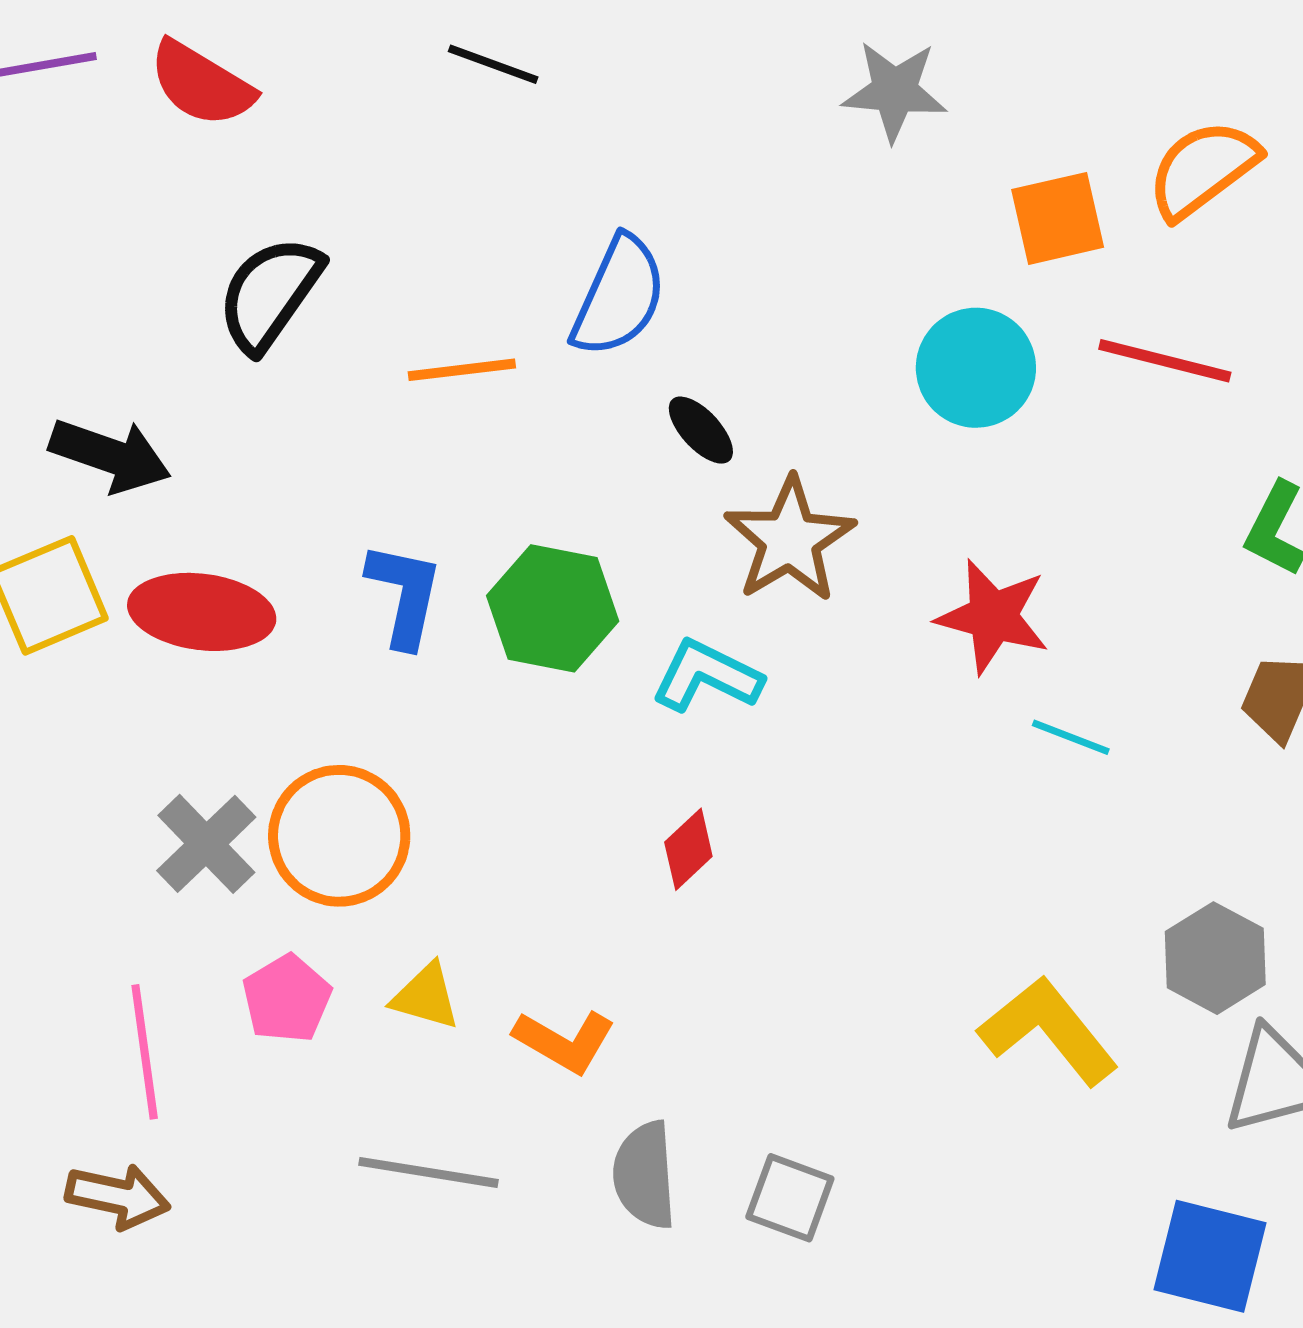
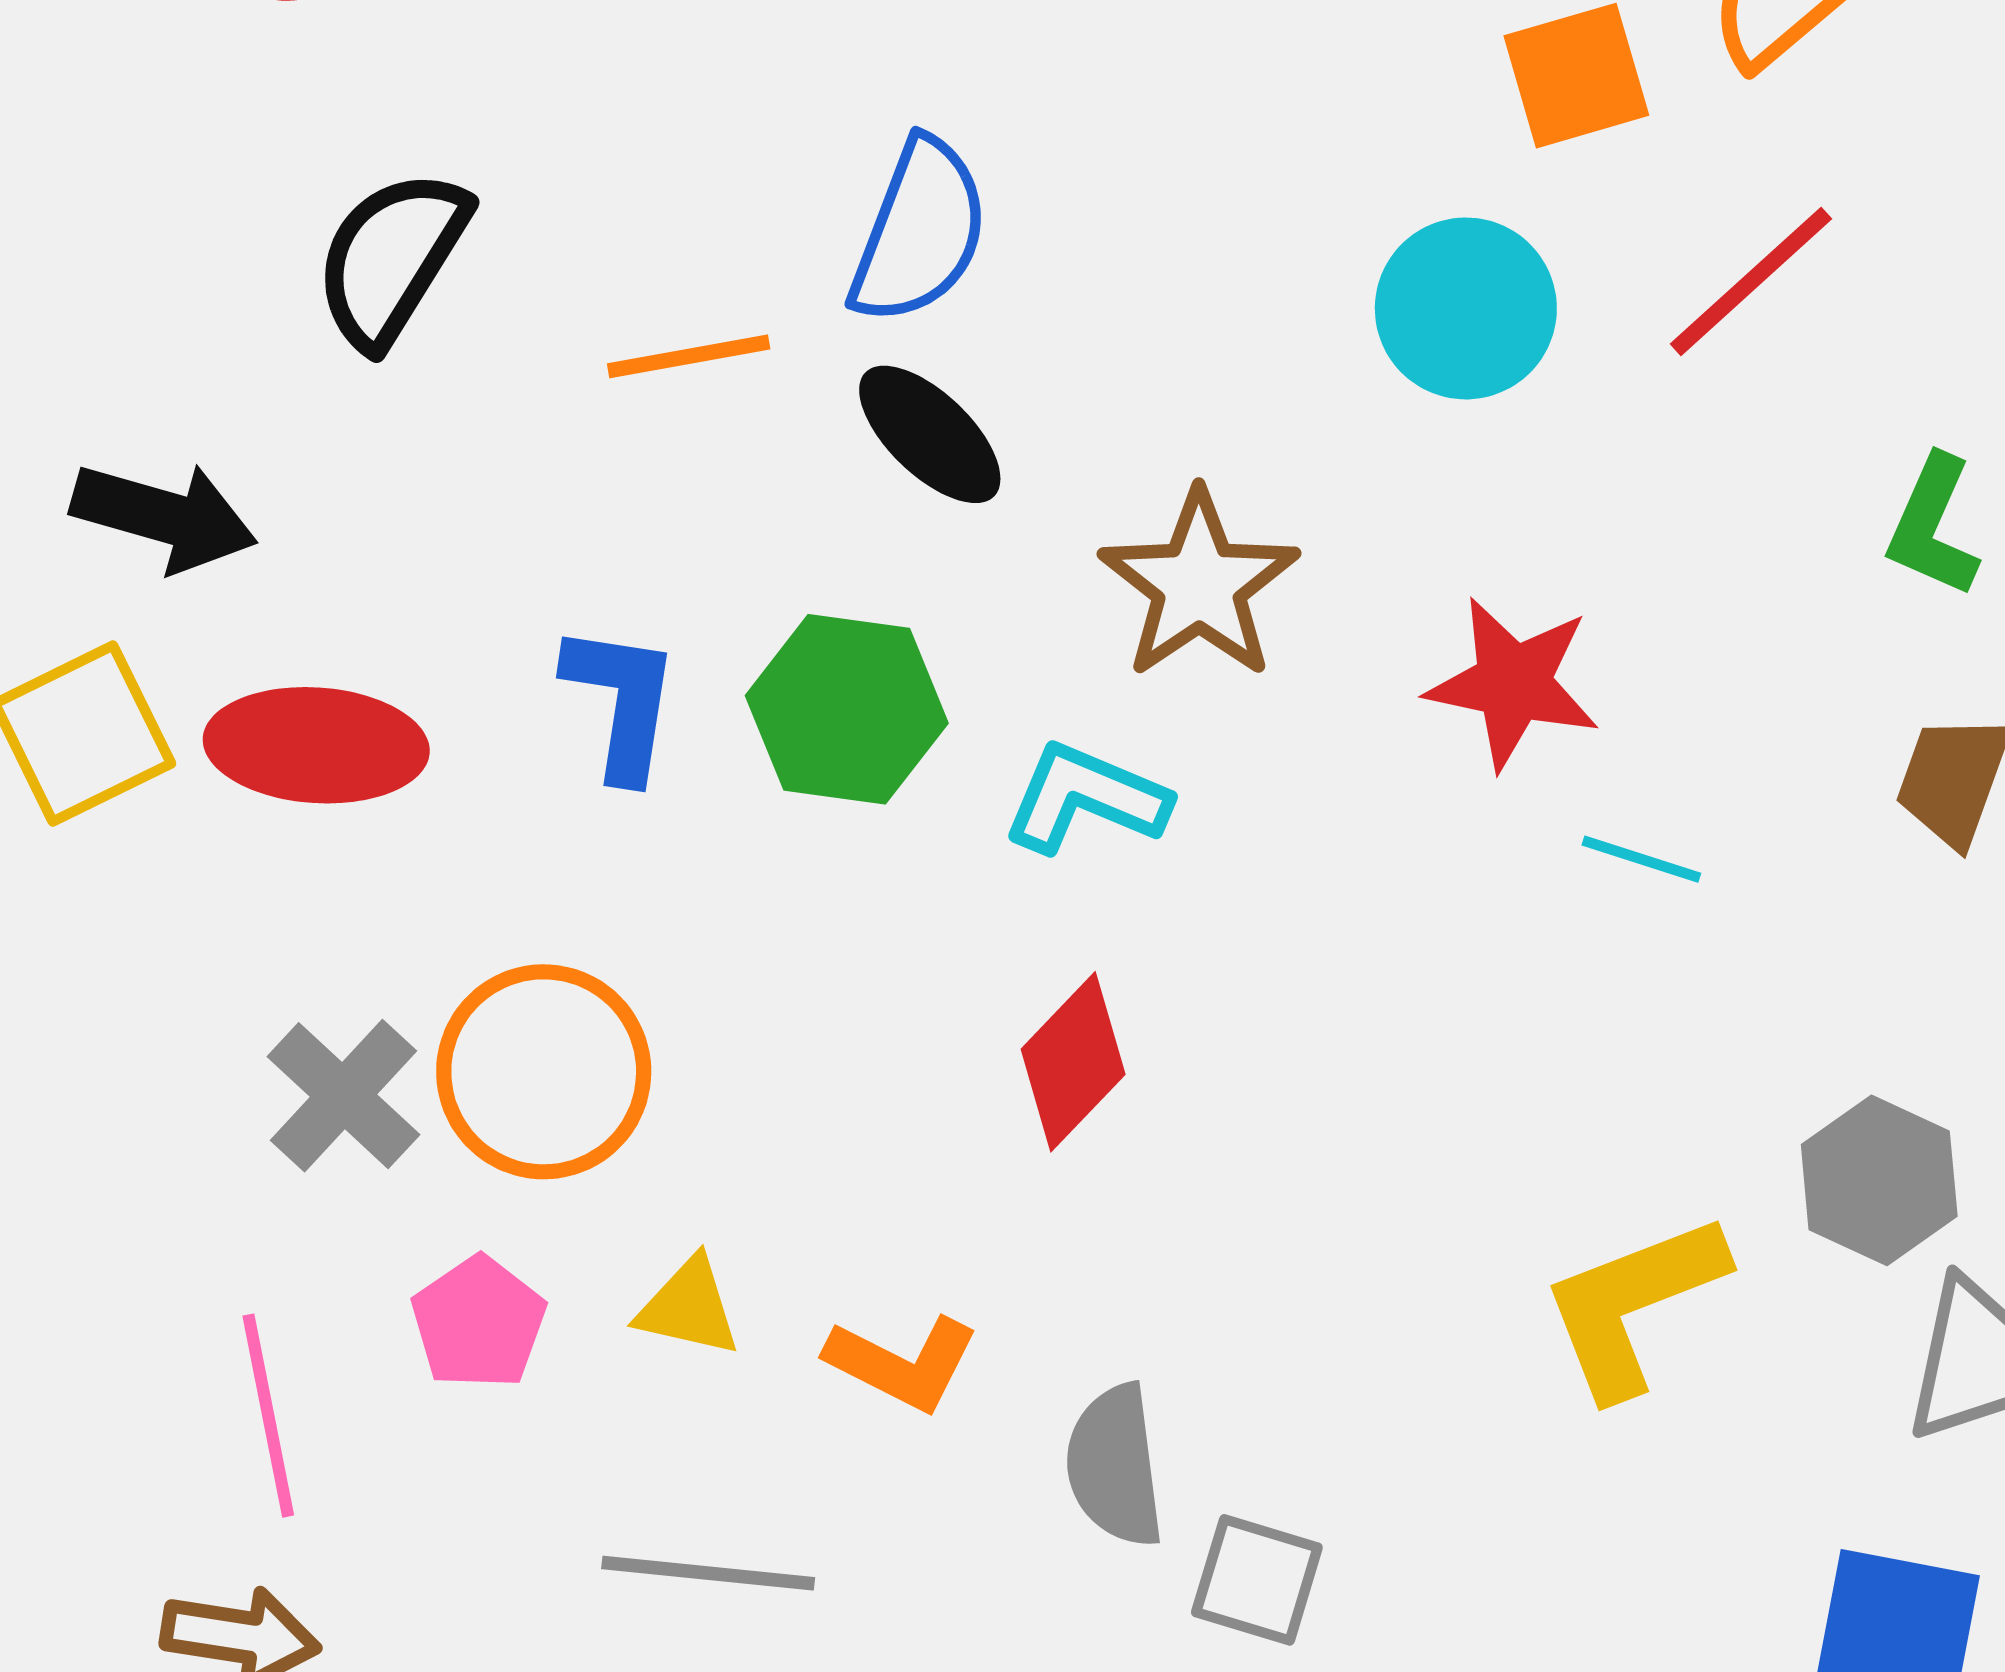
red line: (1165, 361) -> (1751, 281), turned -53
black ellipse: (701, 430) -> (930, 434), moved, size x1.4
red diamond: (688, 849) -> (1073, 1062), size x1.4
yellow L-shape: (1048, 1031) -> (1633, 1305), turned -69
gray semicircle: (645, 1175) -> (1115, 1466), moved

